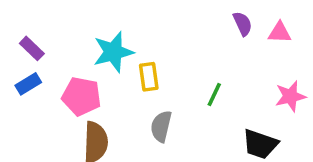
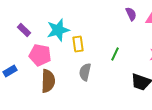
purple rectangle: (32, 48) -> (24, 30), moved
blue rectangle: (28, 84) -> (10, 71), moved

